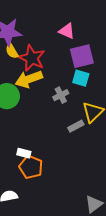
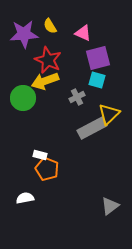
yellow semicircle: (12, 51) -> (50, 26), moved
gray rectangle: (76, 126) -> (92, 128), size x1.8

